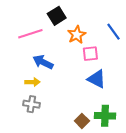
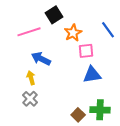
blue triangle: (97, 79) -> (92, 75), turned -36
yellow arrow: (32, 82) -> (31, 78), turned -104
gray cross: (31, 104) -> (30, 99), turned 35

